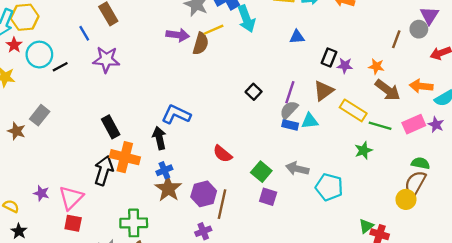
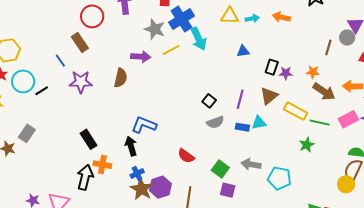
brown semicircle: (201, 44) -> (121, 78), moved
gray semicircle: (289, 110) -> (215, 122), moved, turned -150
orange cross: (125, 157) -> (102, 165), size x0.7
purple hexagon: (204, 194) -> (160, 187), moved

